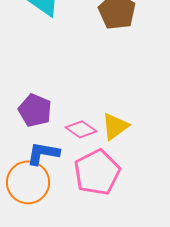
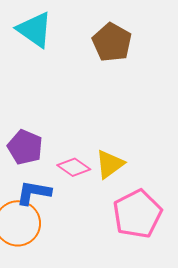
pink pentagon: (97, 172) -> (137, 214), moved

